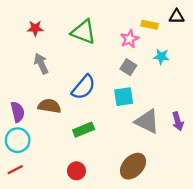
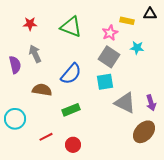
gray square: (128, 67) -> (109, 57), size x1.5
purple semicircle: (18, 112) -> (15, 65), moved
brown ellipse: (133, 166) -> (144, 132), moved
red line: (15, 170) -> (46, 137), moved
red circle: (76, 171) -> (73, 145), moved

